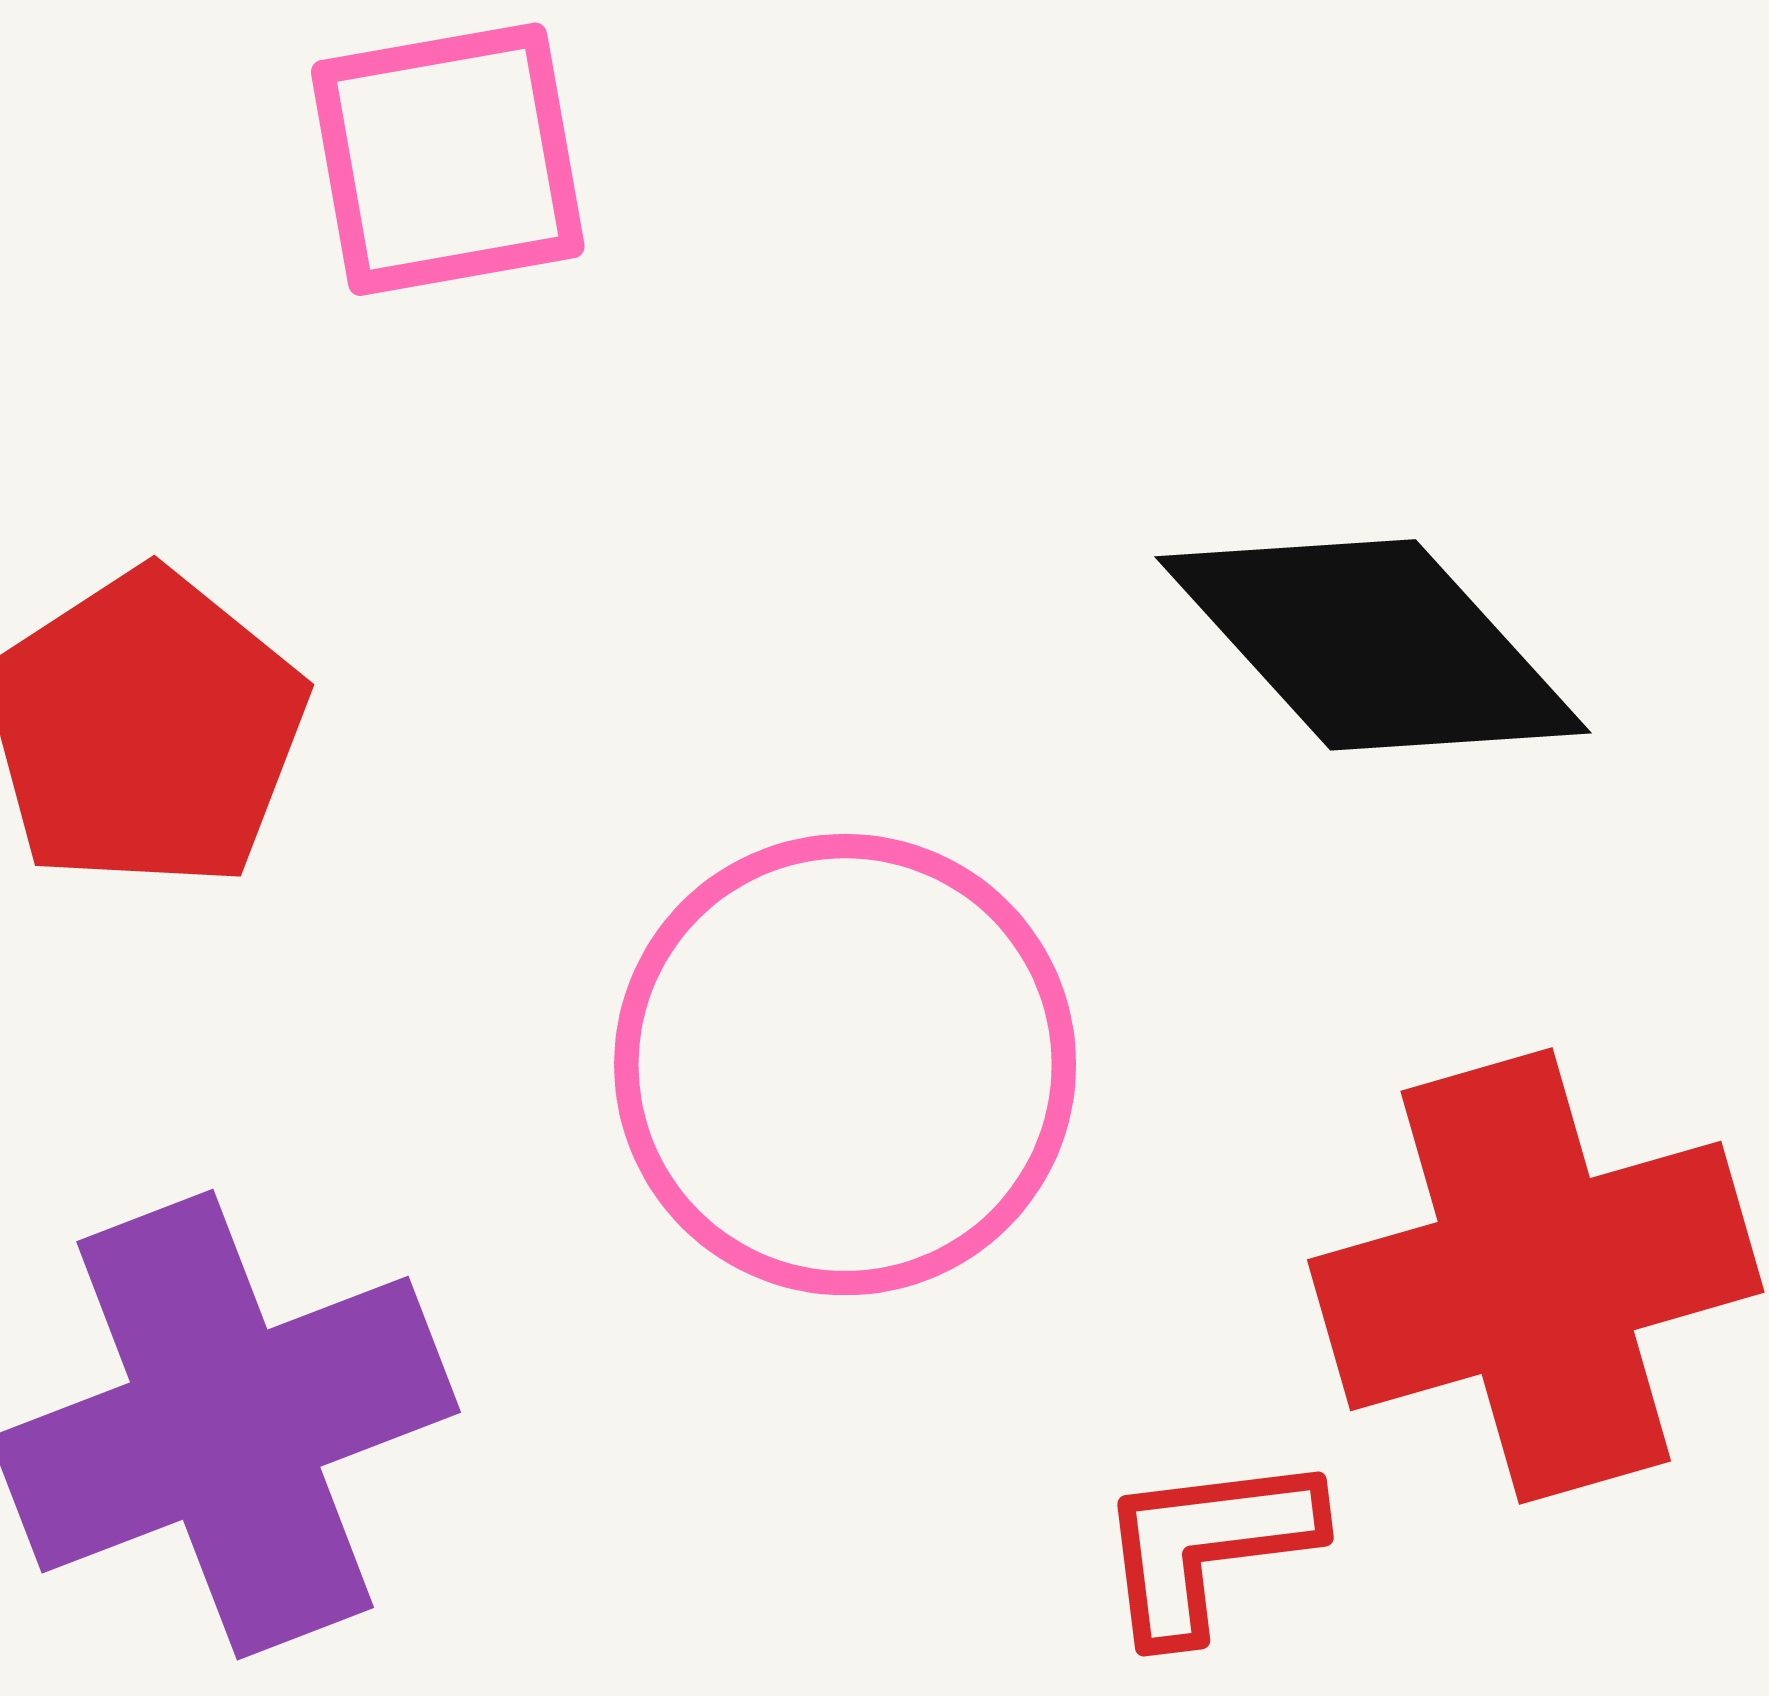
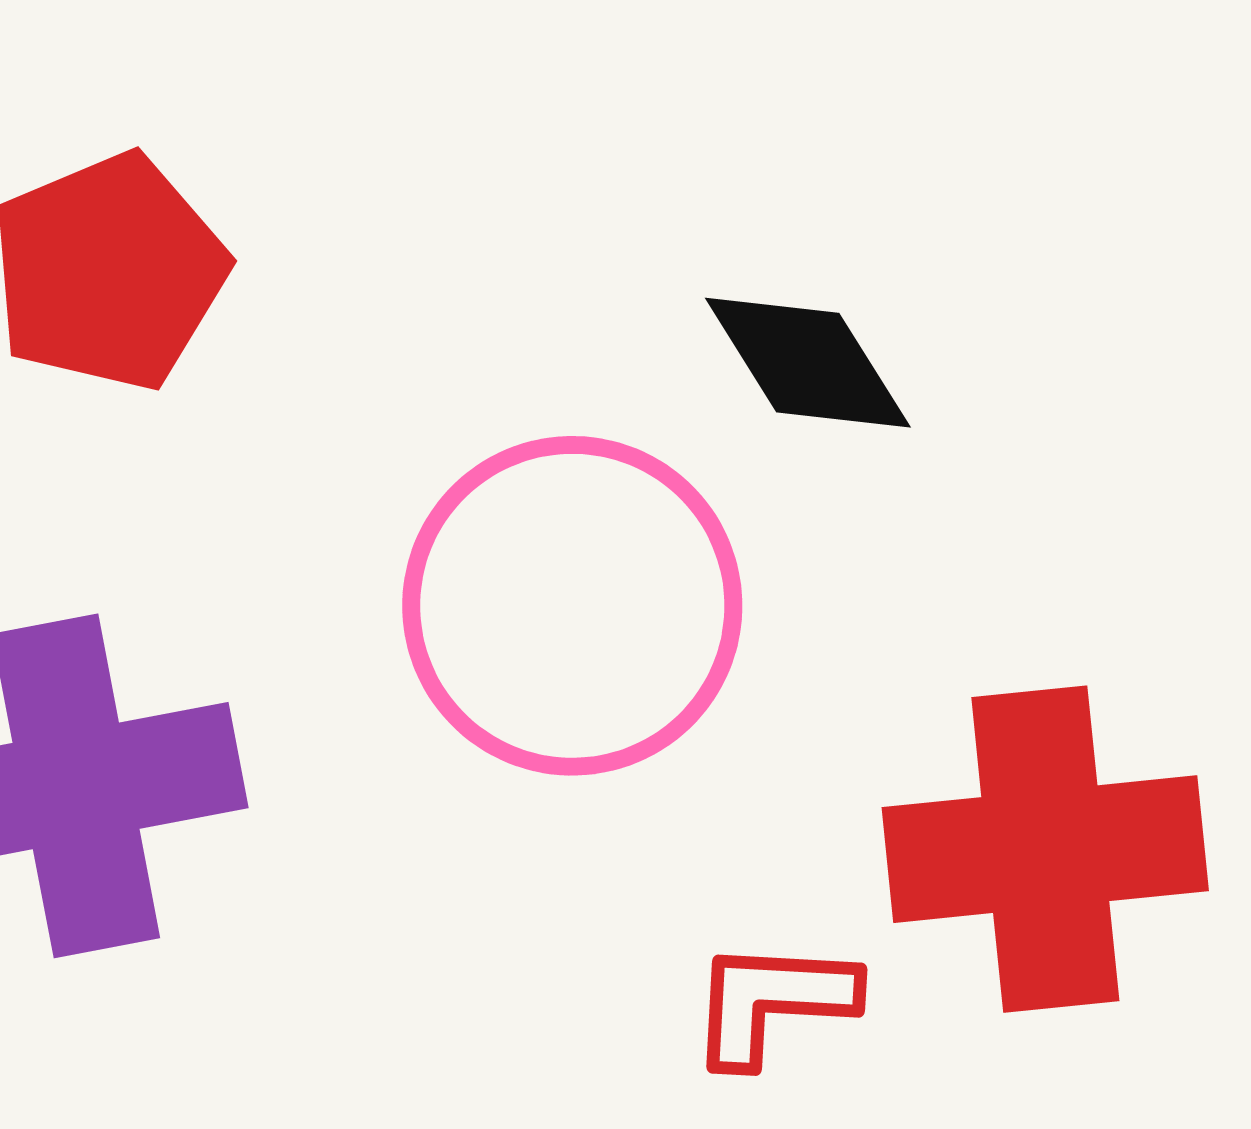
black diamond: (1373, 645) -> (808, 363), moved, size x0.7

